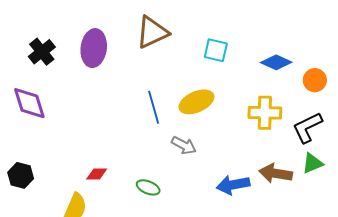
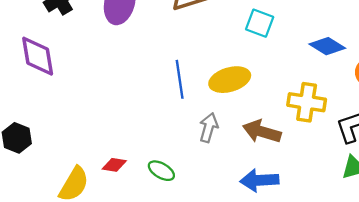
gray arrow: (184, 145) -> (209, 128), turned -110
brown arrow: (276, 173) -> (262, 132), moved
red diamond: (97, 174) -> (114, 165), moved

